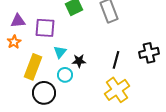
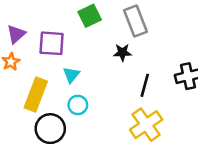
purple triangle: (18, 21) -> (16, 34), turned -35
black star: (79, 61) -> (122, 52), moved

